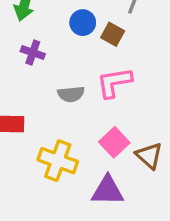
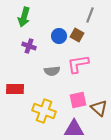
blue circle: (83, 23) -> (59, 36), moved
pink square: (114, 142) -> (78, 100), turned 30

